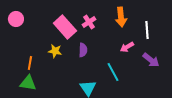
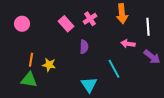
pink circle: (16, 19) -> (22, 24), moved
pink rectangle: (65, 27) -> (66, 24), size x0.7
pink arrow: (127, 47) -> (128, 44), turned 40
yellow star: (55, 51) -> (49, 65), moved

